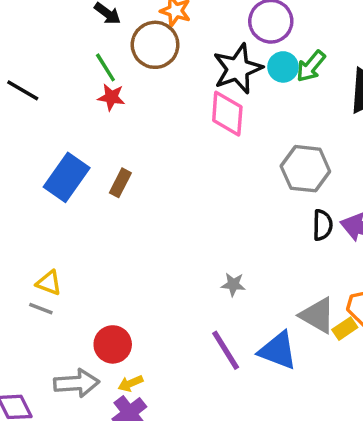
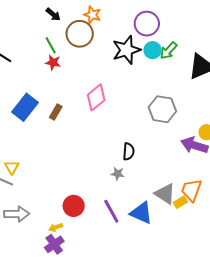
pink diamond: (227, 114) -> (96, 97), moved, turned 44
black semicircle: (322, 225) -> (129, 151), moved
yellow triangle: (49, 283) -> (12, 167), turned 35
red circle: (113, 344) -> (74, 206), moved
gray arrow: (76, 383) -> (17, 214), moved

